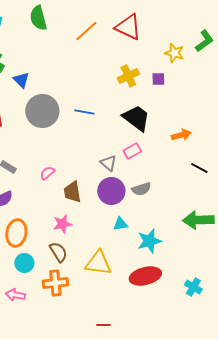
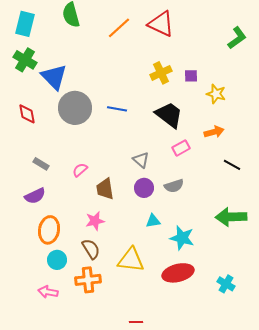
yellow star: (174, 53) -> (216, 94), moved
blue triangle: (21, 80) -> (54, 77), size x1.6
pink rectangle: (132, 151) -> (181, 148), moved
purple circle: (111, 191) -> (144, 188), size x0.7
cyan star: (149, 241) -> (182, 238), turned 30

